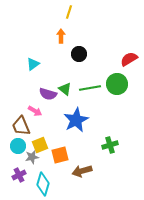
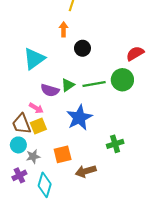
cyan triangle: (33, 64) -> (34, 59), size x1.6
green triangle: (65, 89) -> (68, 85), turned 48
yellow square: (40, 145) -> (38, 126), moved

